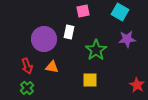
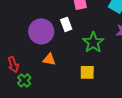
white rectangle: (69, 32) -> (66, 24), turned -32
red arrow: (27, 66) -> (13, 64), moved

